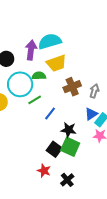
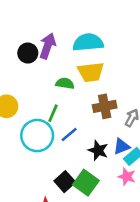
purple arrow: (31, 50) -> (48, 46), moved
cyan circle: (20, 84) -> (37, 136), moved
green line: (35, 100) -> (53, 113), turned -48
black star: (69, 130) -> (98, 150), moved

